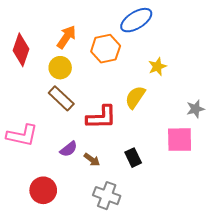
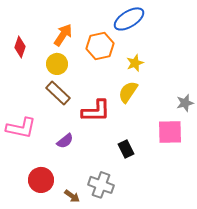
red diamond: (21, 50) -> (20, 47), size x0.7
yellow star: (157, 67) -> (135, 63), moved
brown arrow: (92, 160) -> (72, 196), moved

